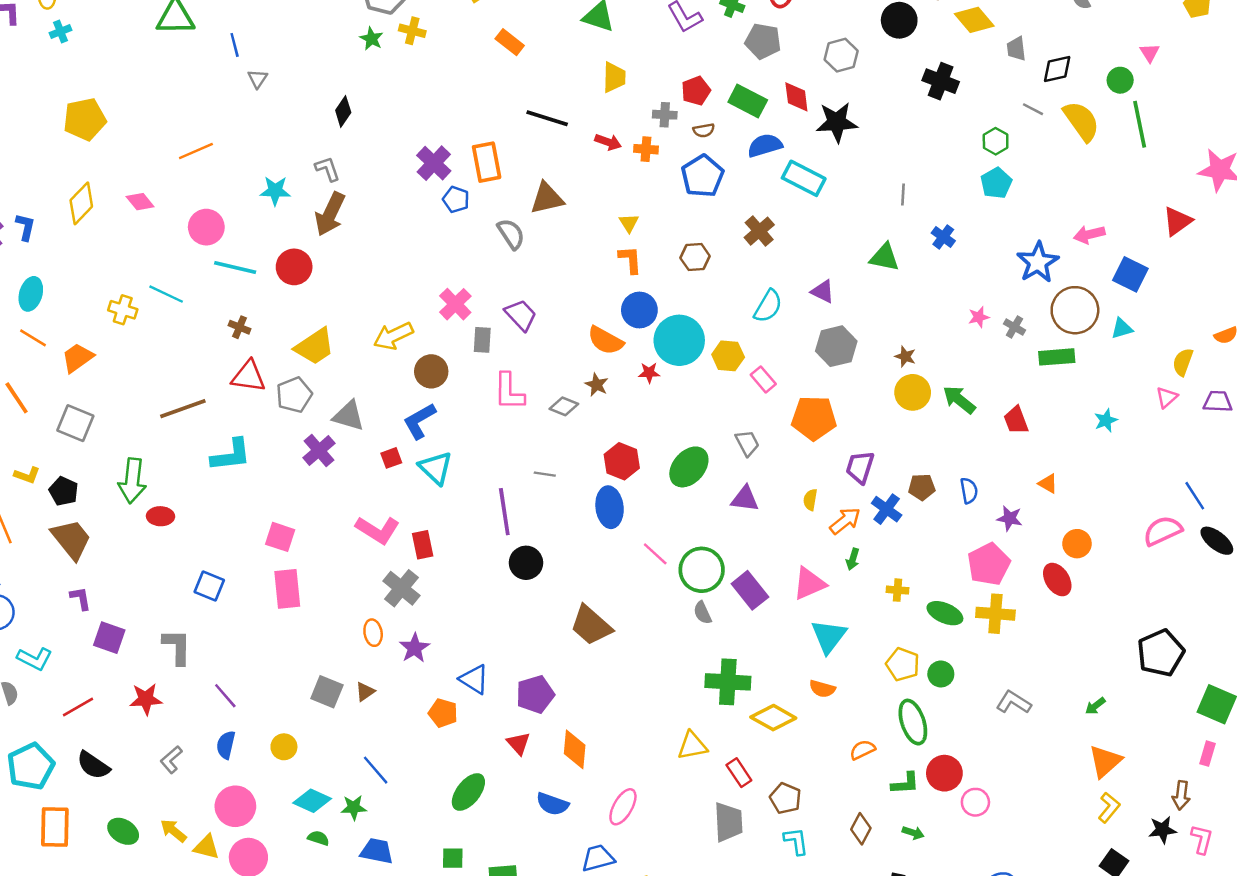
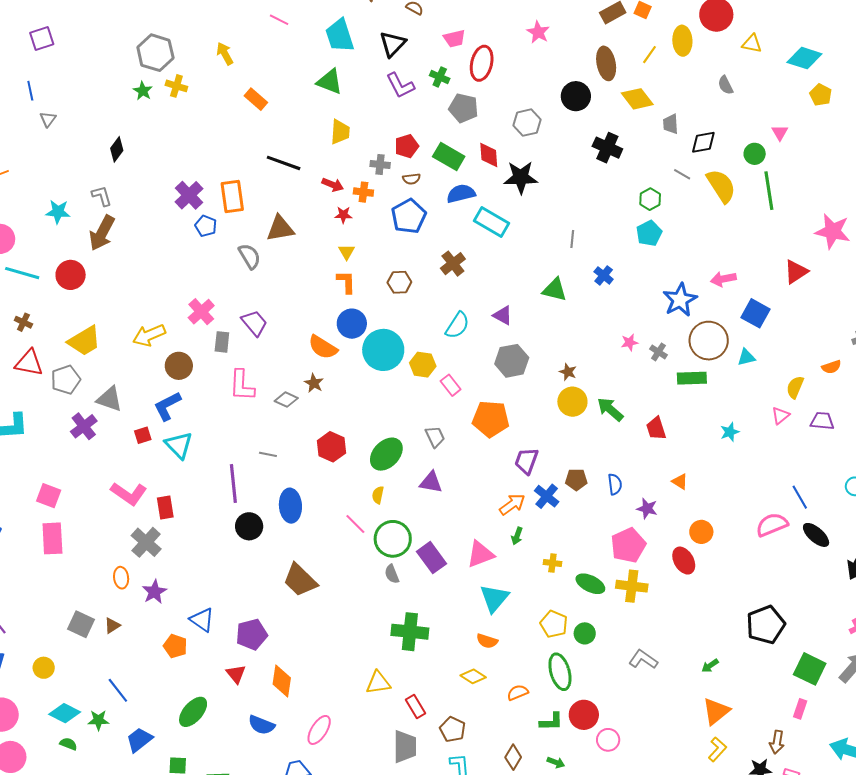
red star: (649, 373) -> (343, 215), moved
yellow semicircle: (810, 500) -> (378, 495), moved
blue ellipse: (610, 507) -> (290, 506), moved
yellow diamond: (773, 718) -> (473, 676), moved, size x0.7
blue trapezoid: (377, 851) -> (139, 740), moved, turned -52

